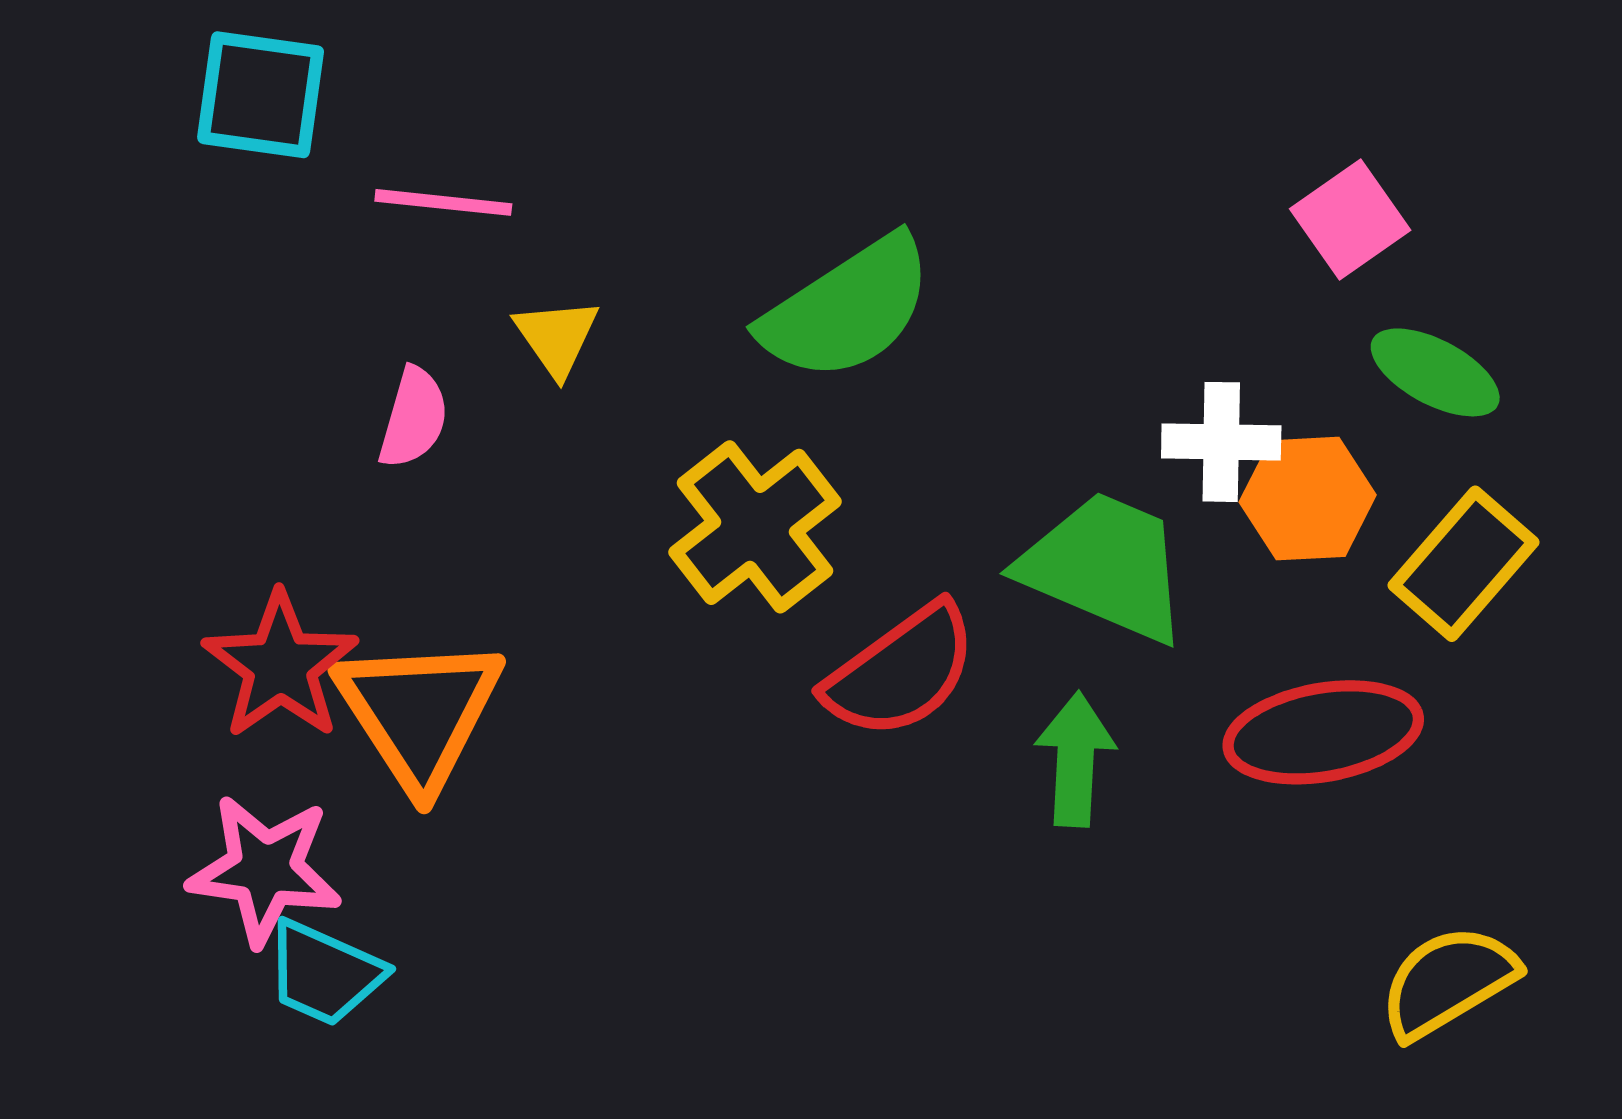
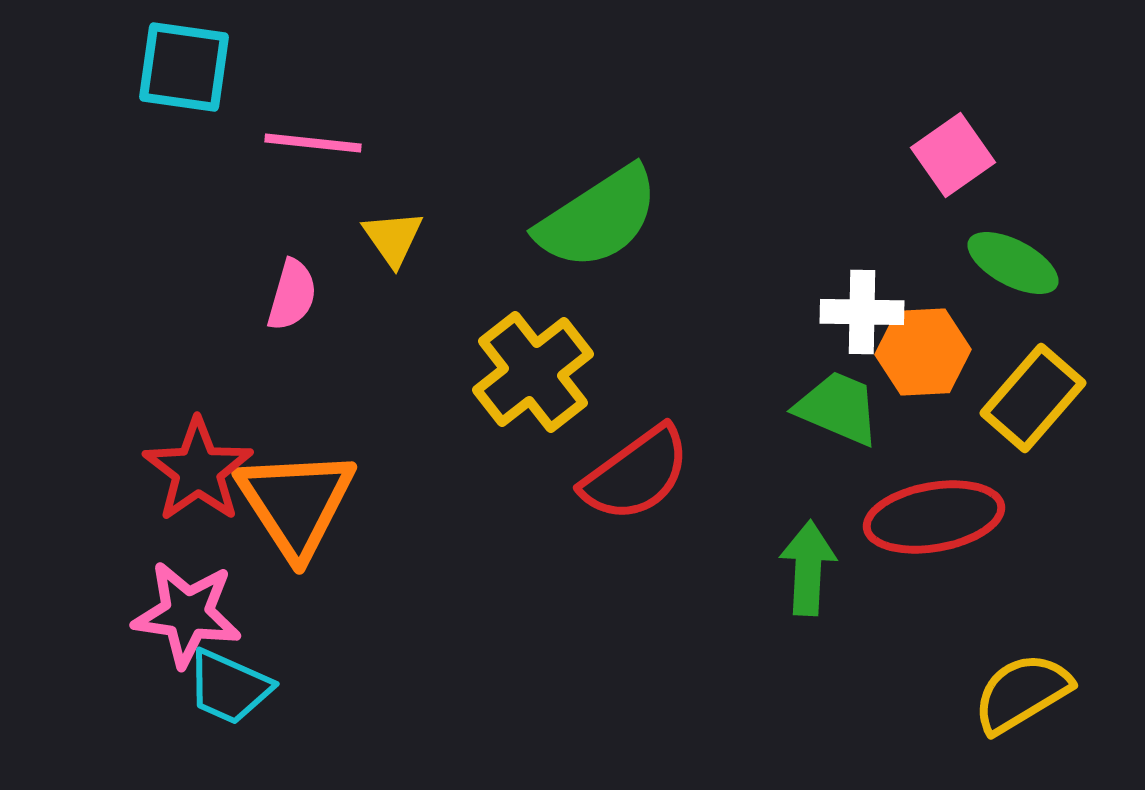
green trapezoid: (1105, 567) -> (838, 408), moved, size x0.7
green arrow: (1075, 759) -> (808, 568), moved

